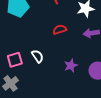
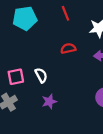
purple star: (71, 66) -> (49, 102), moved

